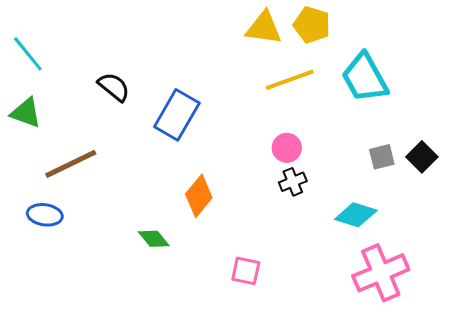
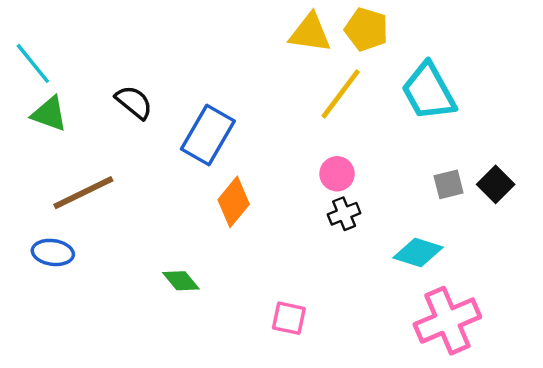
yellow line: (290, 80) -> (341, 94), turned -33
green triangle: (26, 113) -> (49, 114), moved
orange diamond: (199, 196) -> (234, 202), moved

